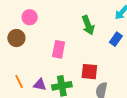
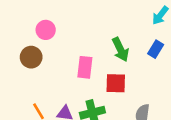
green arrow: (88, 25) -> (120, 49), moved
red square: (89, 72) -> (116, 83), moved

